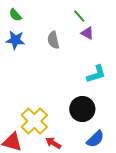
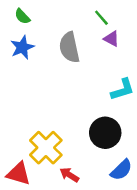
blue star: (15, 40) -> (22, 47), turned -30
gray semicircle: (53, 40) -> (69, 47), size x1.4

